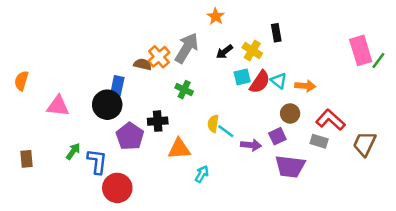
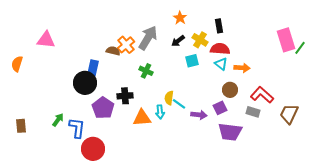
orange star: (216, 16) -> (180, 18), moved
red semicircle: (260, 82) -> (220, 49), moved, turned -120
pink triangle: (58, 106) -> (46, 40), moved
cyan arrow: (202, 174) -> (160, 112), moved, turned 144

